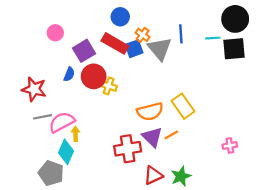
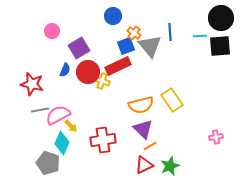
red rectangle: (115, 43) -> (118, 66), moved, turned -55
yellow arrow: (76, 134) -> (71, 126), turned 136
orange line: (171, 135) -> (150, 146), moved
red cross: (128, 149) -> (103, 140), moved

